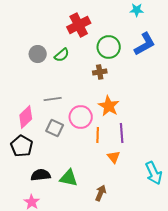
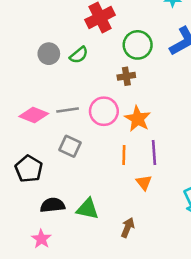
pink diamond: (26, 117) -> (34, 115), moved, turned 65
pink circle: (81, 117) -> (104, 111), moved

